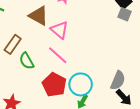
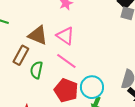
brown triangle: (38, 16) -> (38, 35), moved
green semicircle: (27, 61) -> (36, 70), turned 48

